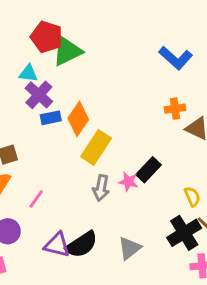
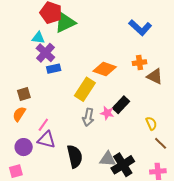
orange diamond: (78, 119) -> (105, 69), moved, turned 75
black cross: (184, 233) -> (123, 165), moved
purple triangle: (57, 245) -> (46, 140), moved
black semicircle: (82, 245) -> (75, 156), turned -70
gray triangle: (129, 248) -> (108, 159), turned 42

